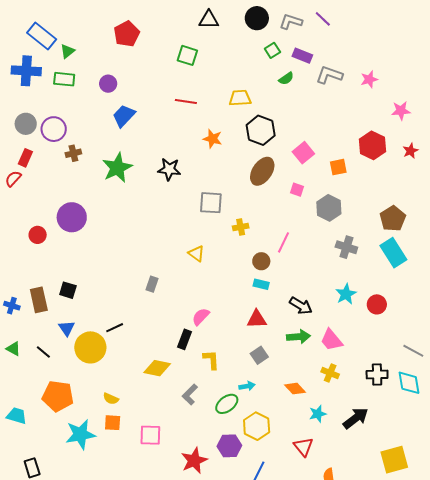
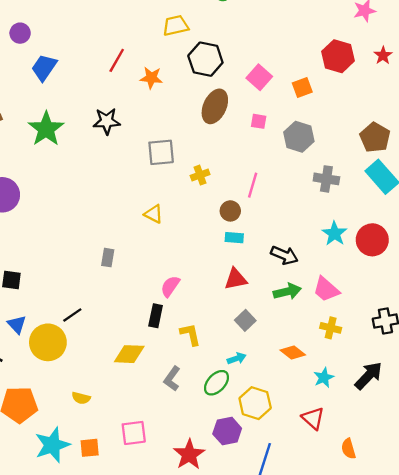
red line: (186, 101) -> (117, 60), moved, turned -60
red circle: (377, 304) -> (372, 240), size x1.4
orange square: (113, 423) -> (90, 448), moved

